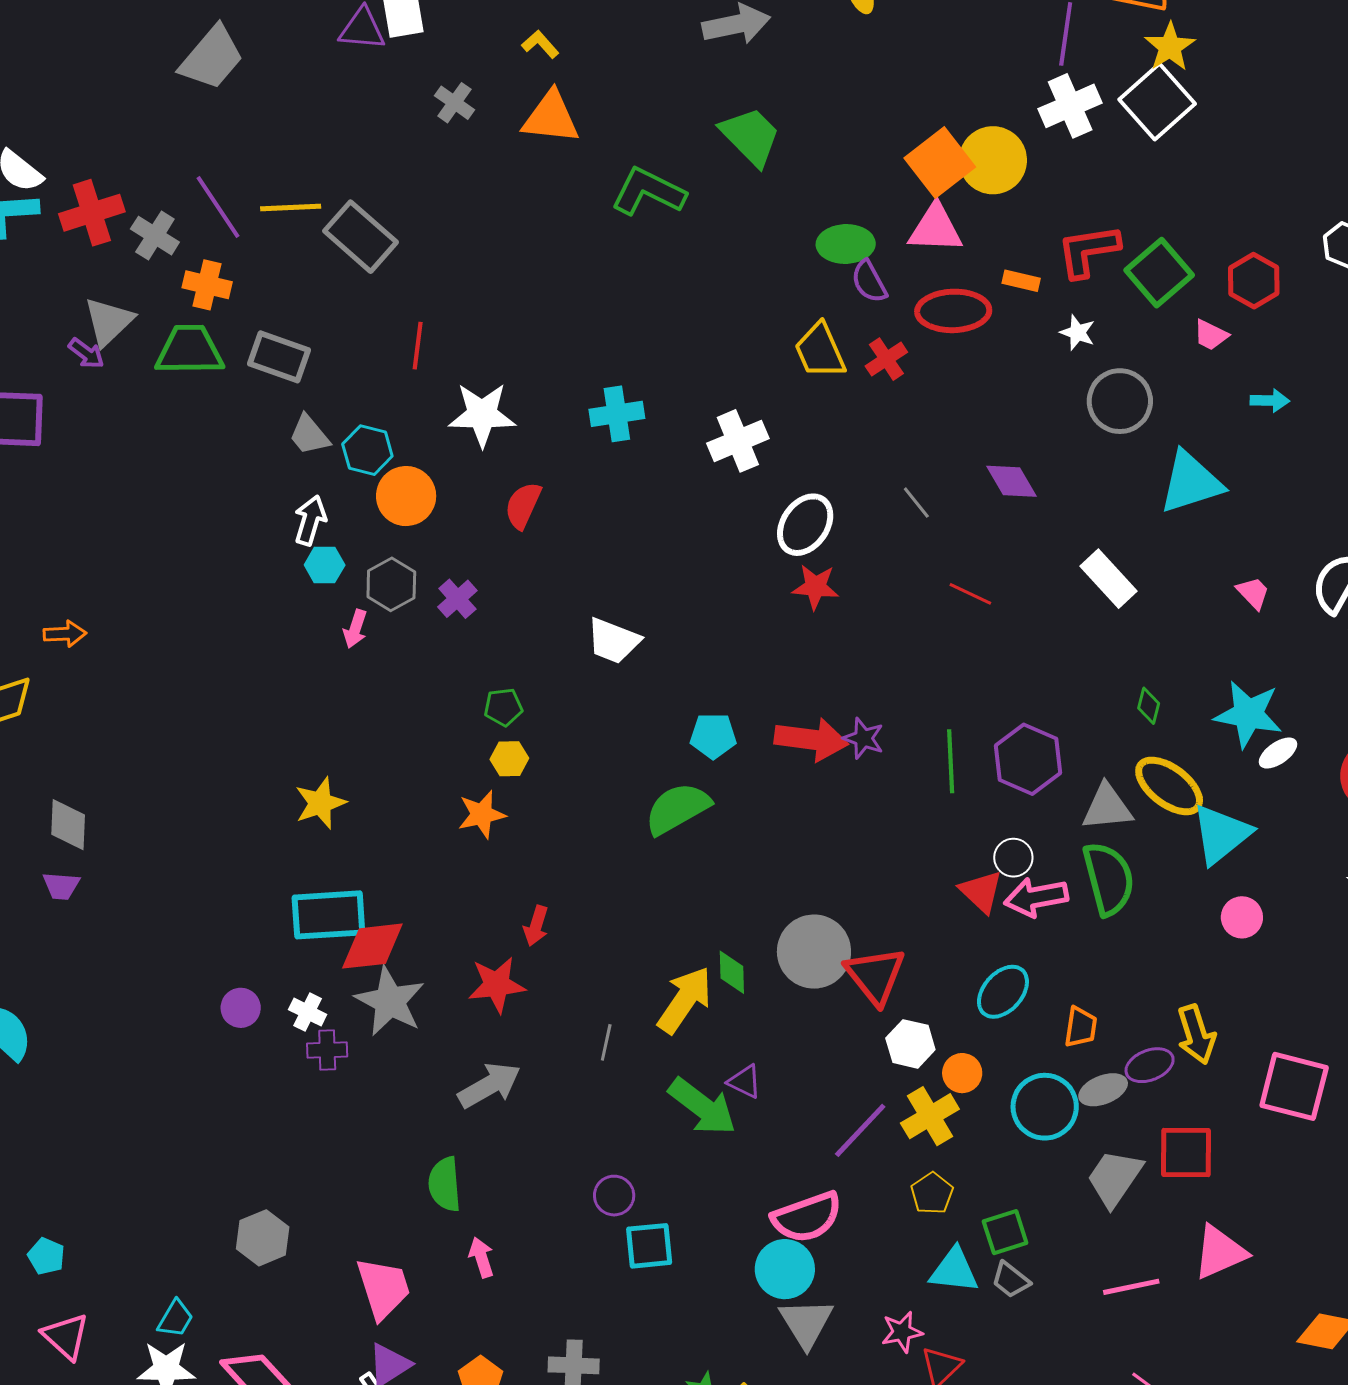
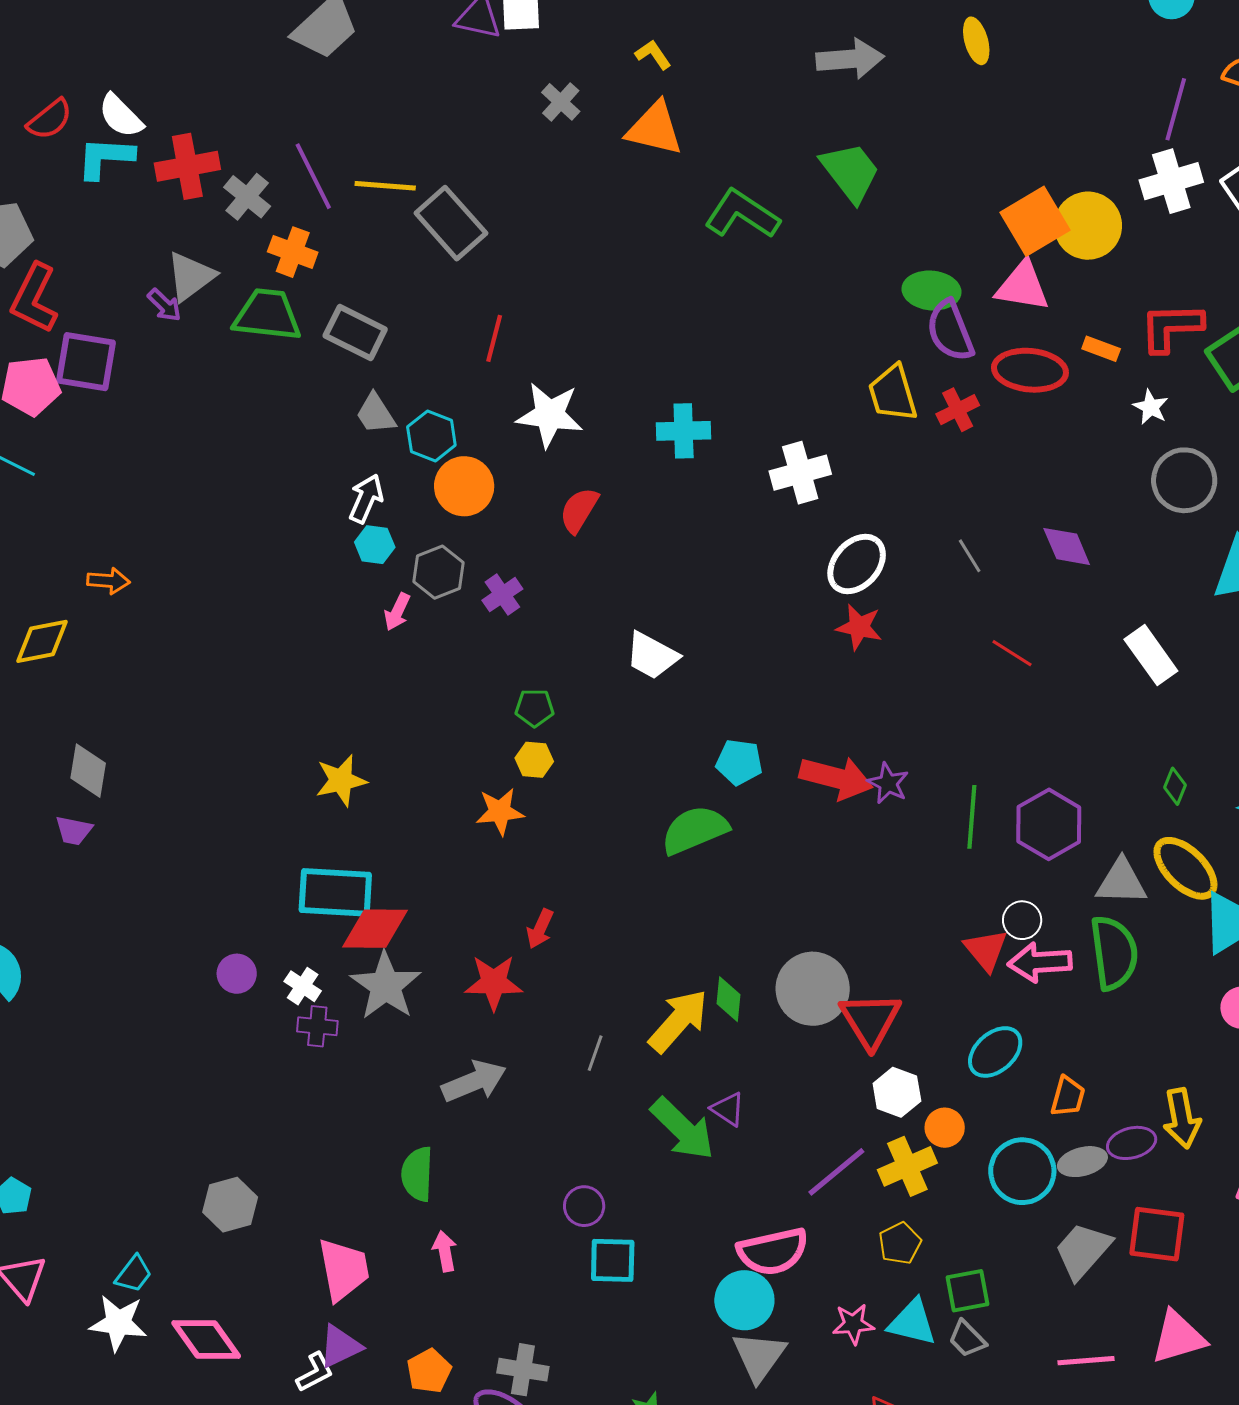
purple semicircle: (869, 282) -> (950, 331), size x1.4
pink star: (902, 1332) -> (853, 1324), moved

